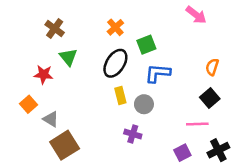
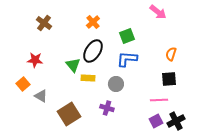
green square: (146, 45) -> (127, 36), moved
green triangle: (68, 57) -> (73, 65), moved
yellow rectangle: (120, 96) -> (88, 78), moved, turned -72
black square: (210, 98) -> (169, 79), turned 35
brown square: (65, 145) -> (69, 114), moved
purple square: (182, 153) -> (156, 121), moved

